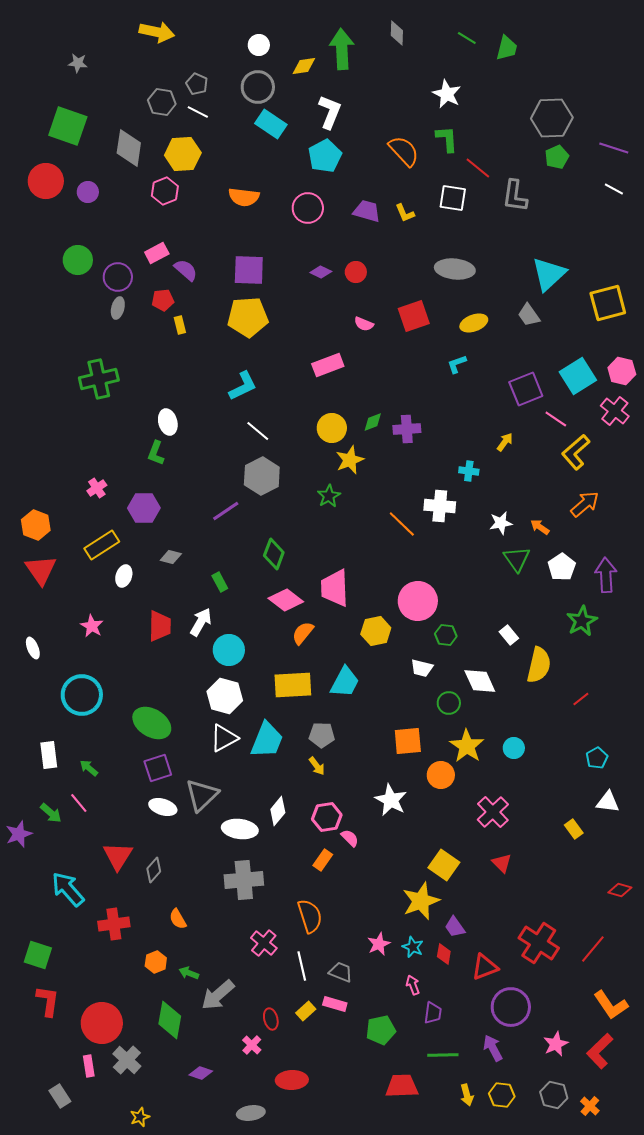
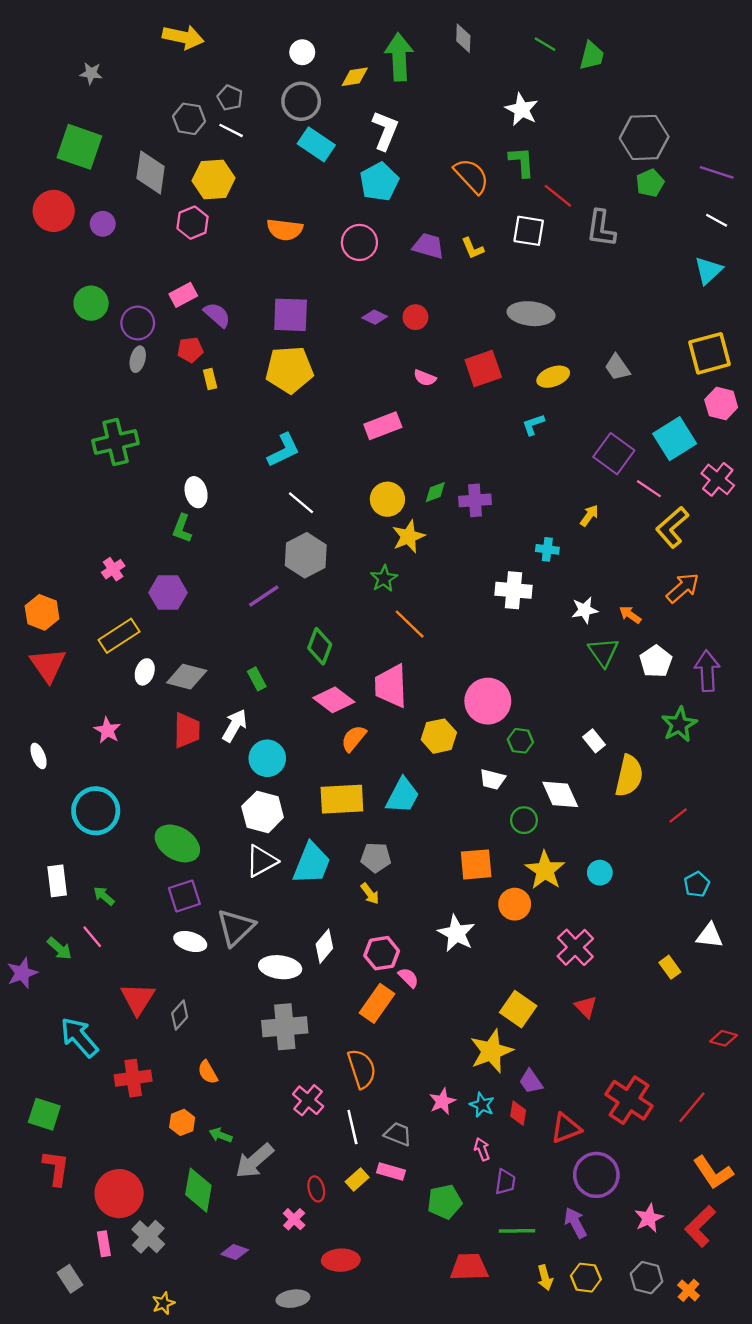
cyan triangle: (549, 274) -> (708, 270), moved, size x0.7
pink hexagon: (622, 371) -> (721, 404), moved
purple square: (526, 389) -> (614, 454), turned -32
orange line: (402, 524) -> (410, 624), moved
gray diamond: (171, 557) -> (187, 677), moved, size x1.6
orange rectangle: (323, 860) -> (377, 1003), size x1.5

